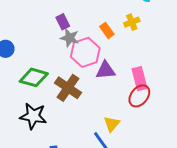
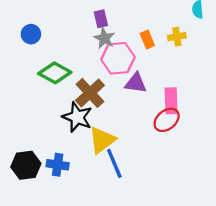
black star: (33, 116) -> (77, 117), moved
yellow triangle: (112, 124) -> (102, 140), moved, size x1.5

